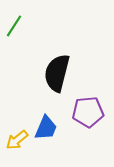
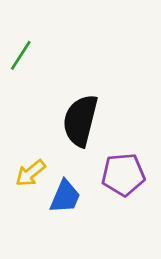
yellow arrow: (17, 140) -> (30, 173), moved

